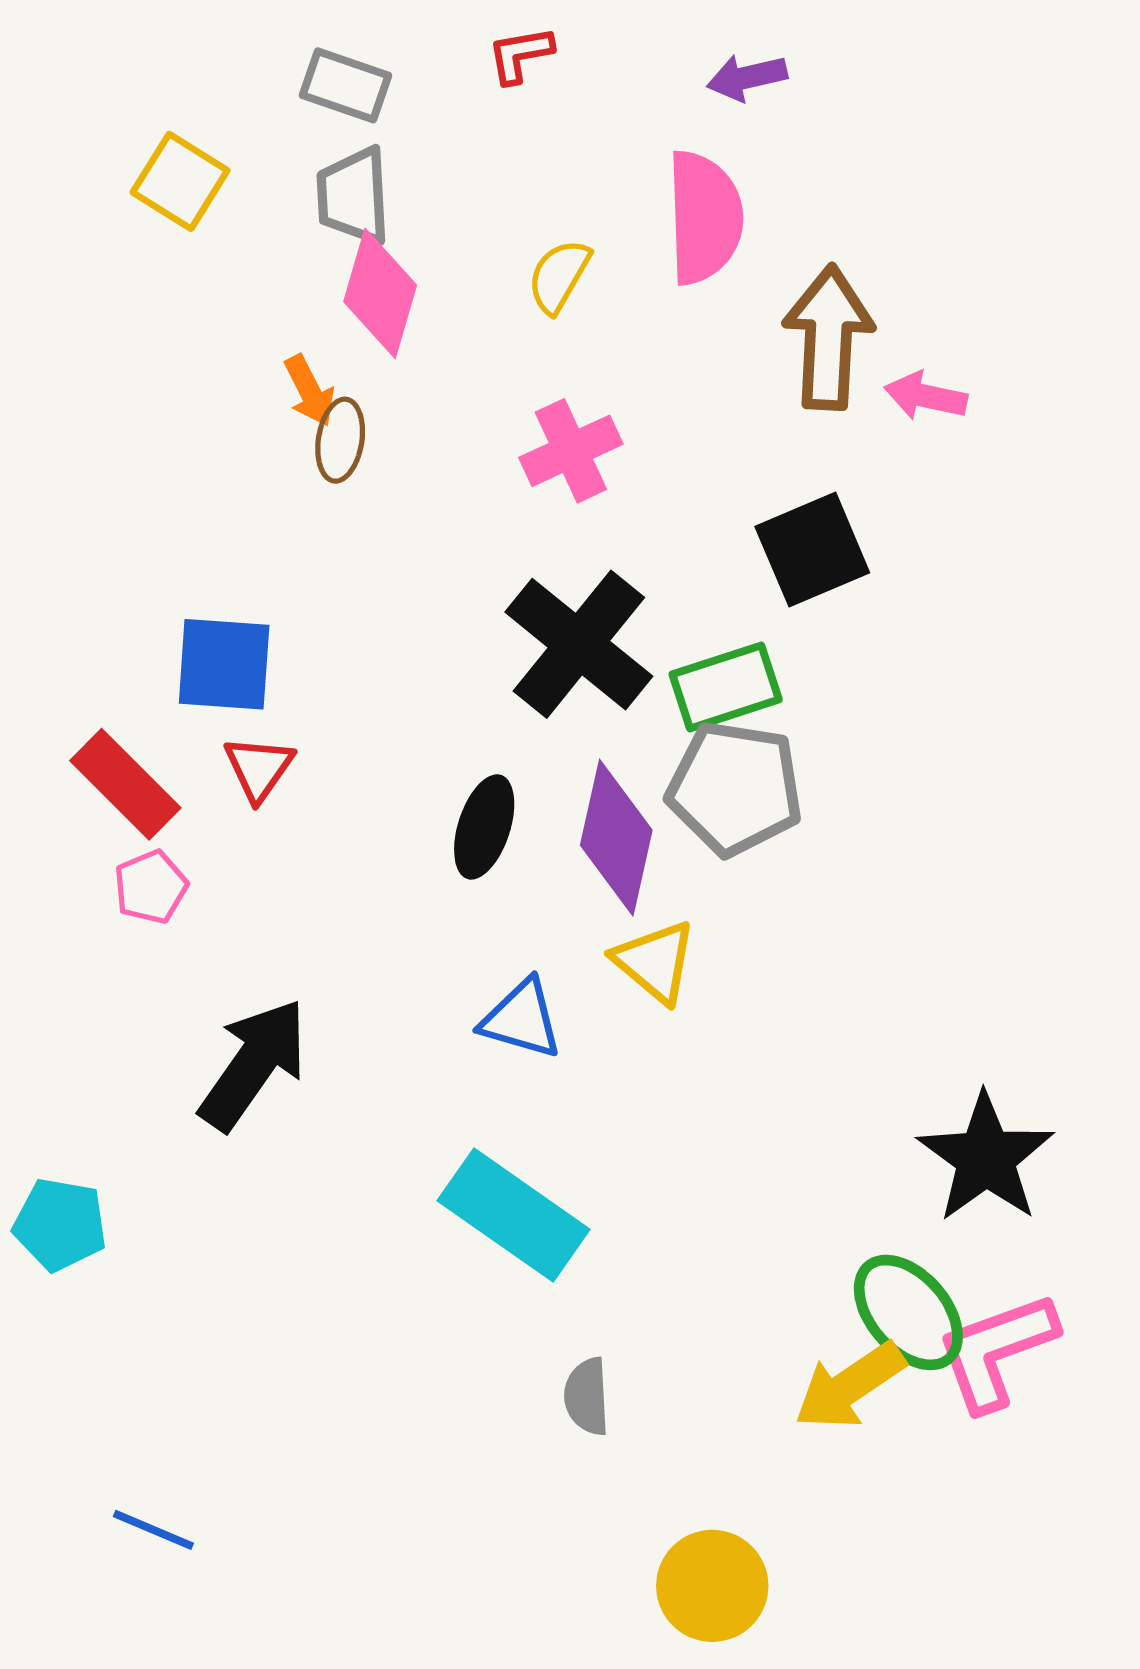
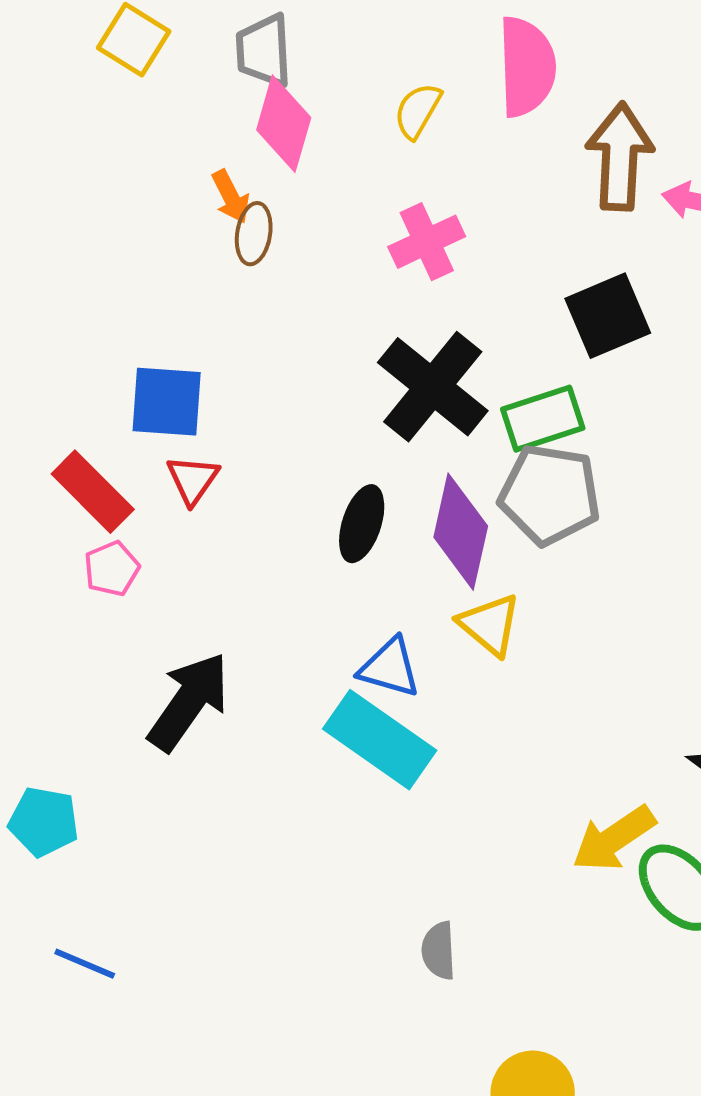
cyan rectangle: (514, 1215) -> (380, 740), moved
yellow arrow: (850, 1386) -> (614, 839), moved
blue line: (153, 1530) -> (85, 964), moved

